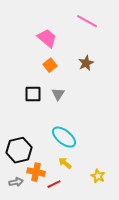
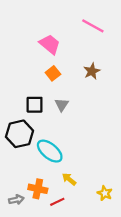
cyan ellipse: (64, 137) -> (50, 151), moved
black hexagon: (19, 150) -> (19, 134), moved

